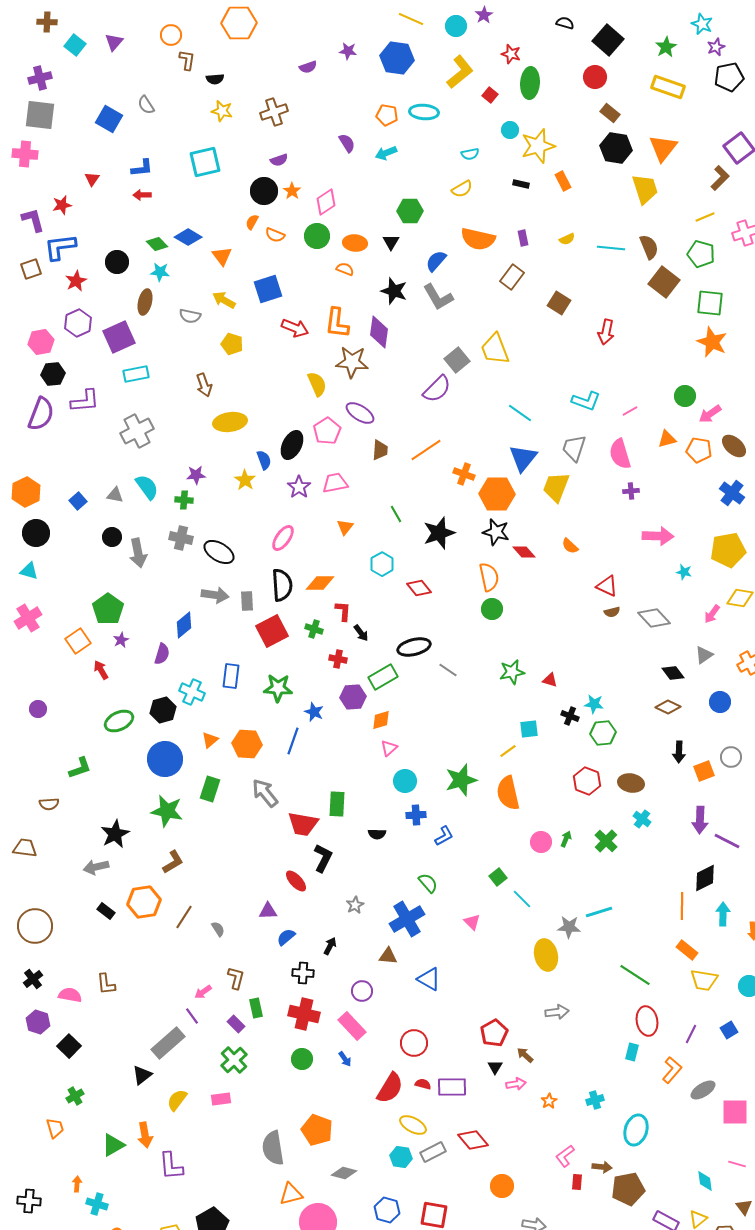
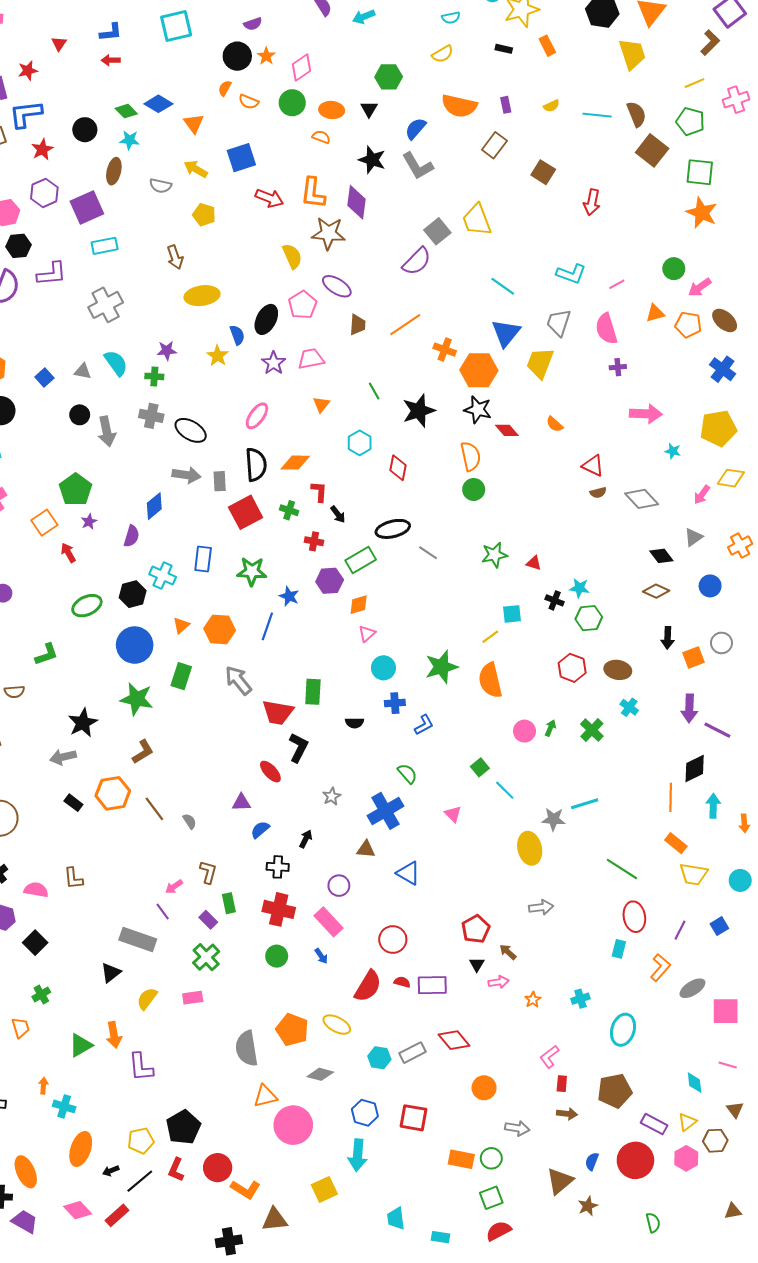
red diamond: (419, 588) -> (398, 468), turned 50
brown line: (184, 917) -> (154, 809), turned -70
gray rectangle: (168, 1043) -> (138, 940), turned 60
yellow ellipse: (413, 1125) -> (337, 1025), moved
brown arrow: (602, 1167) -> (567, 1114), moved

